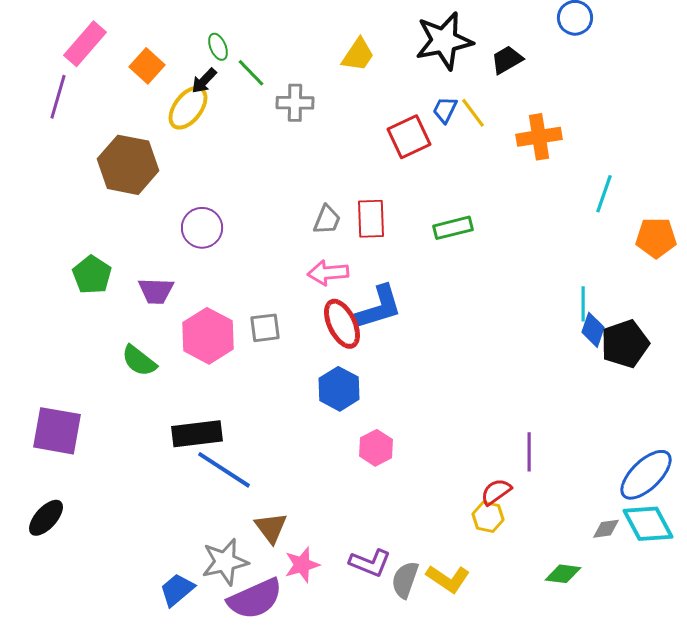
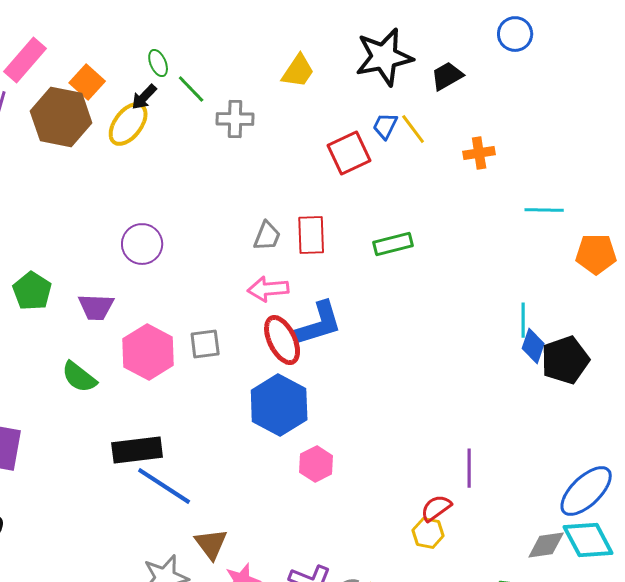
orange cross: (539, 137) -> (479, 153), size x0.7
brown hexagon: (128, 165) -> (61, 117), moved
cyan line: (604, 194) -> (544, 210), turned 72
blue hexagon: (339, 389) -> (279, 405), size x1.4
gray diamond: (606, 529) -> (546, 545), size x1.4

